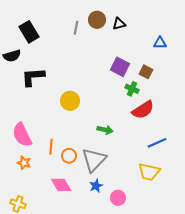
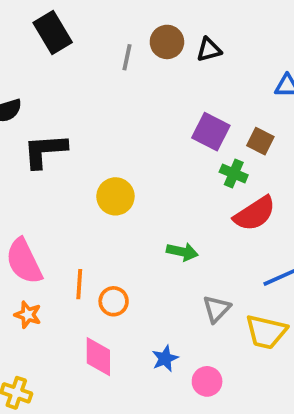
black rectangle: (29, 32) -> (53, 32), moved
gray triangle: (94, 160) -> (217, 309), moved, size x0.6
pink diamond: (61, 185) -> (98, 357), turned 30

